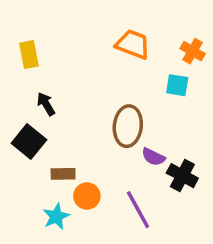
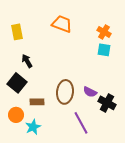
orange trapezoid: (133, 44) -> (62, 24), moved
orange cross: (193, 51) -> (104, 32), moved
brown ellipse: (128, 126) -> (65, 92), moved
orange circle: (87, 196) -> (16, 115), moved

